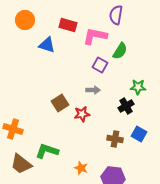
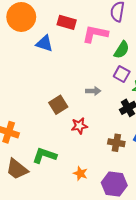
orange circle: (25, 20) -> (21, 17), size x1.4
purple square: (100, 65) -> (122, 74), moved
red star: (82, 114) -> (79, 126), moved

